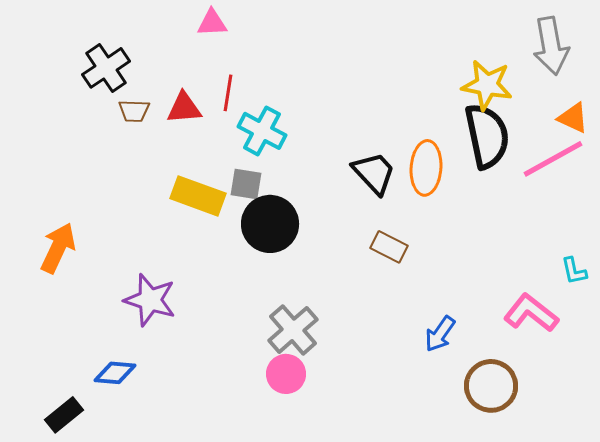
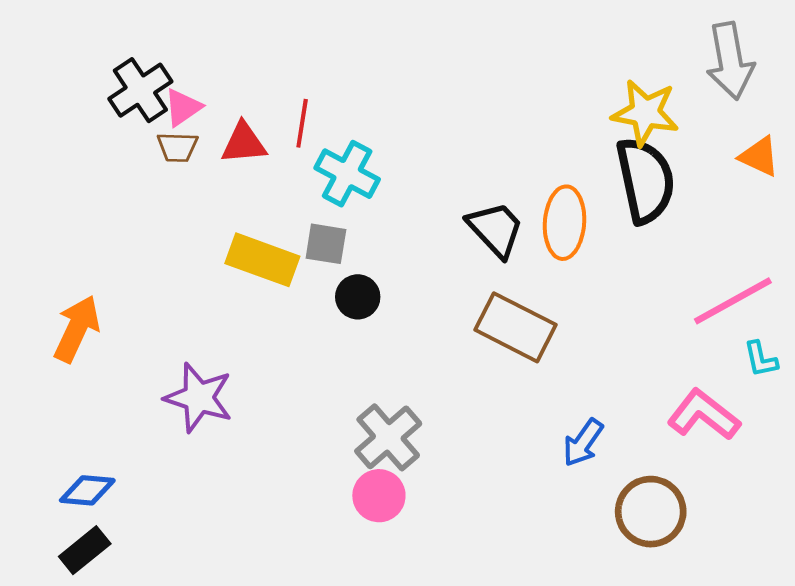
pink triangle: (212, 23) -> (183, 107), moved, turned -32
pink line: (553, 159) -> (733, 301), moved
black circle: (270, 224) -> (358, 297), size x0.6
brown rectangle: (389, 247) -> (515, 327), size x1.6
blue diamond: (115, 373) -> (87, 490), moved

